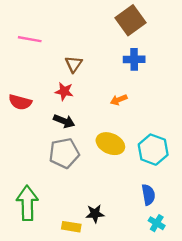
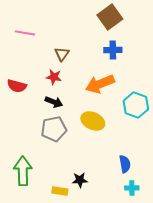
orange arrow: (119, 100) -> (100, 84), size x2.0
cyan hexagon: (153, 150) -> (136, 105), moved
cyan cross: (157, 223) -> (132, 188), turned -32

